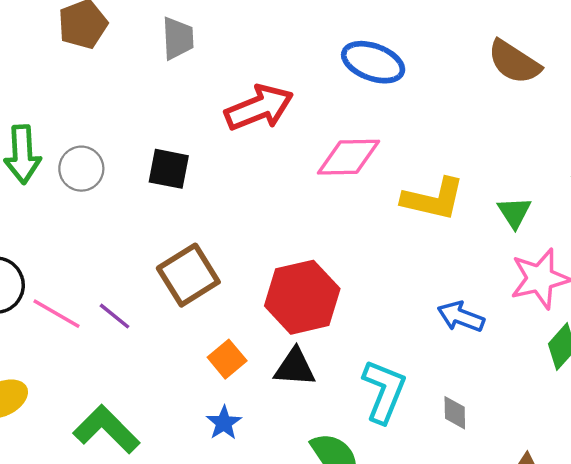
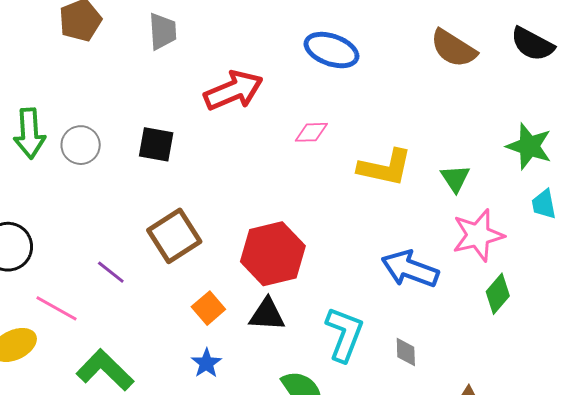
pink diamond: (349, 157) -> (311, 132), size x0.6
pink line: (57, 314) -> (56, 308), moved
blue arrow: (461, 317) -> (410, 269), size x1.4

